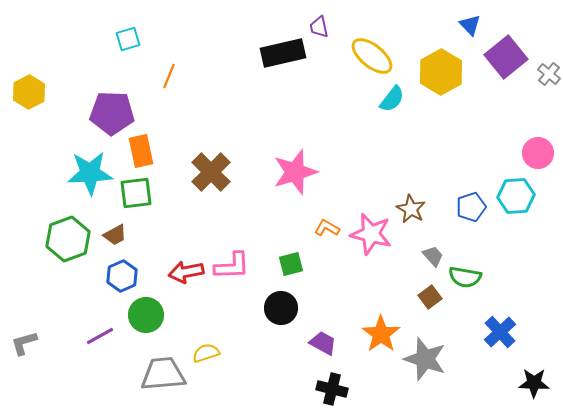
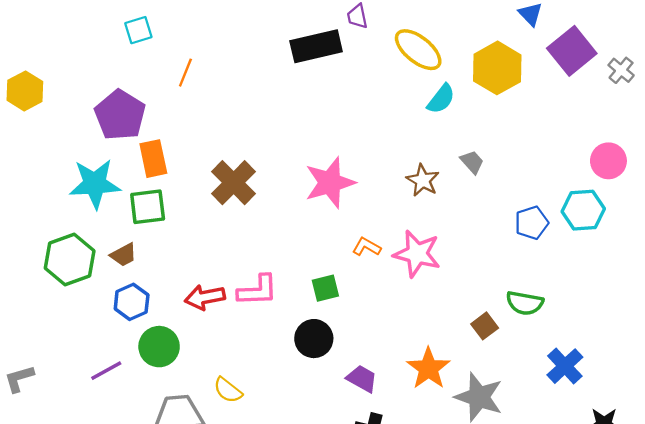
purple pentagon: (112, 113) -> (120, 115), turned 30
brown star: (411, 209) -> (423, 180), moved
gray trapezoid: (433, 256) -> (472, 162), moved
yellow semicircle: (206, 353) -> (228, 390), turned -124

